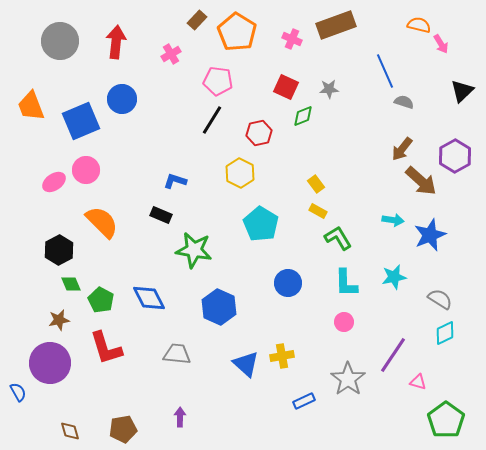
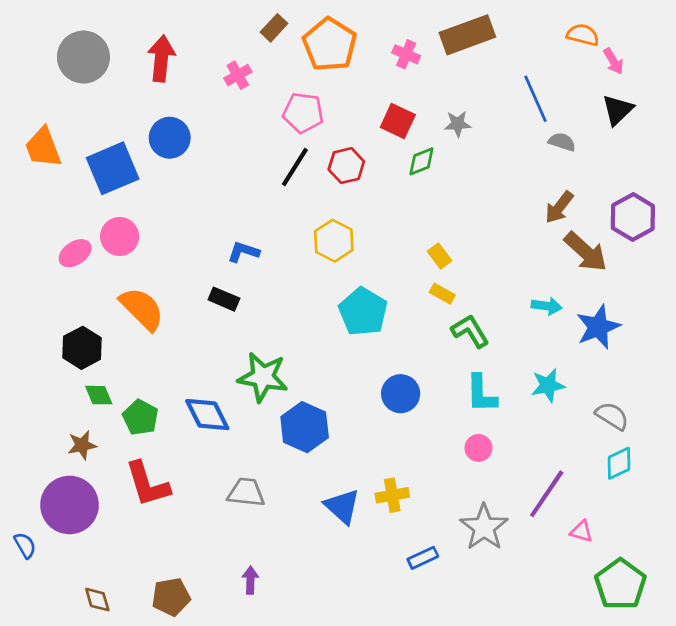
black triangle: (462, 91) -> (618, 110), moved
red hexagon: (259, 133) -> (346, 166), moved
green star: (194, 250) -> (263, 377), moved

